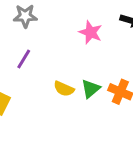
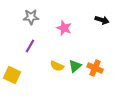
pink star: (91, 32) -> (64, 28), moved

